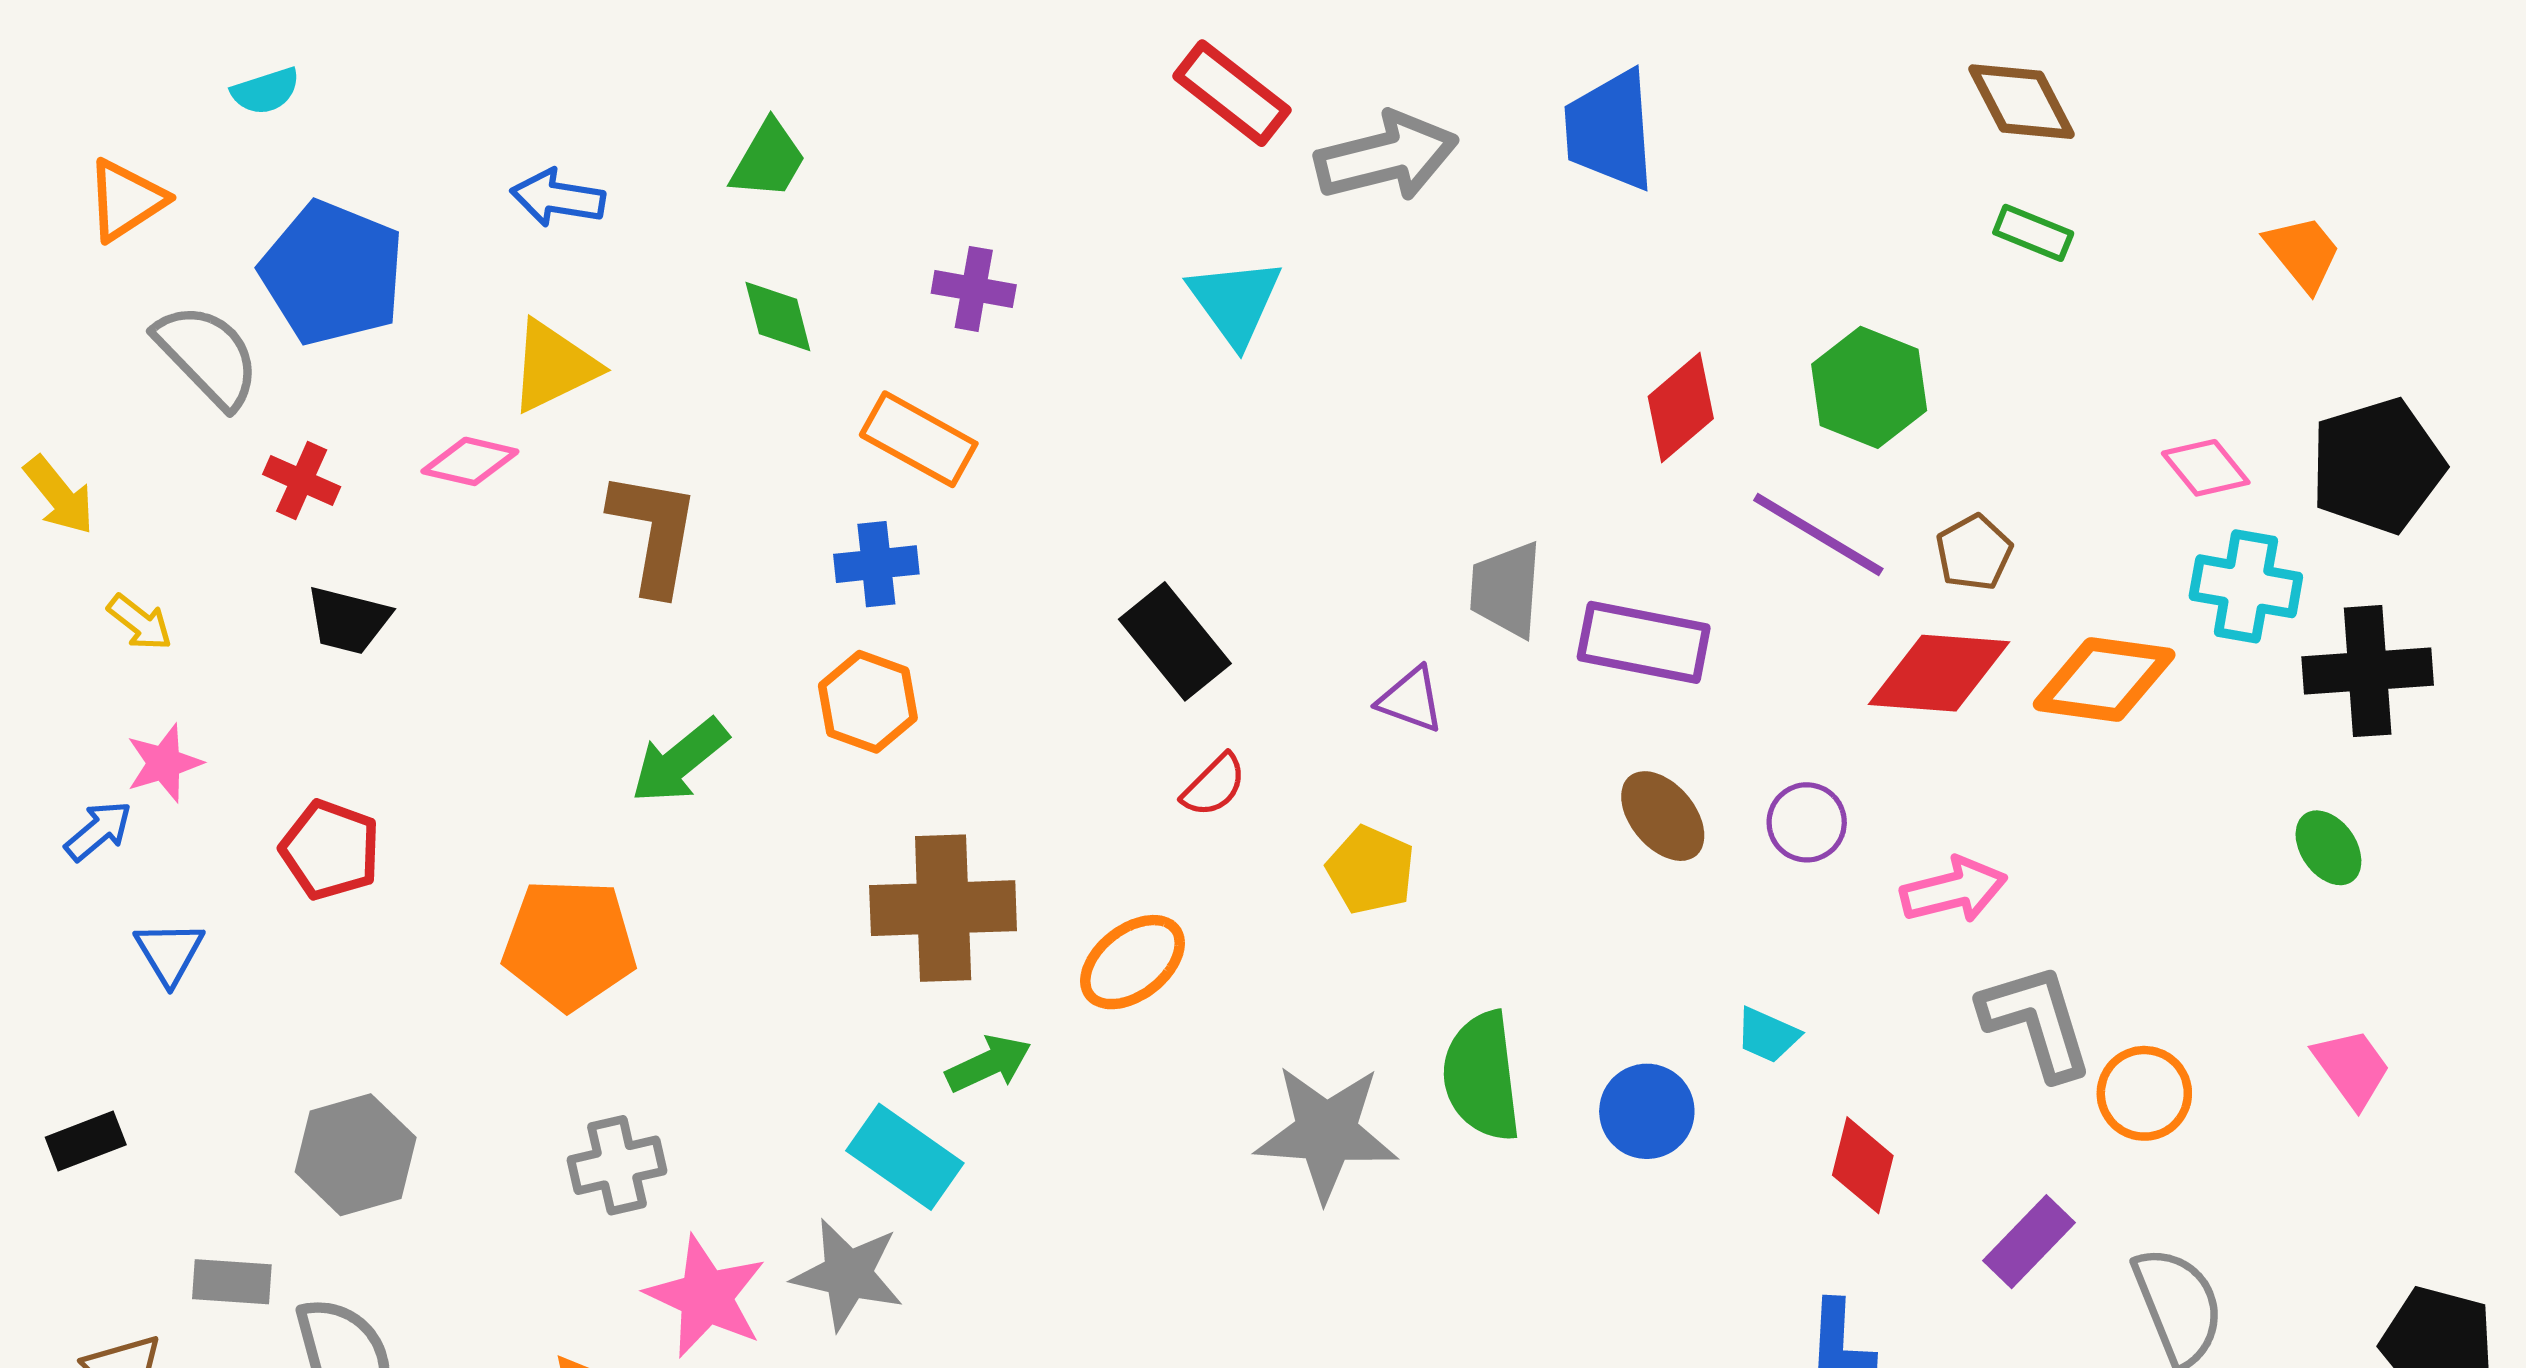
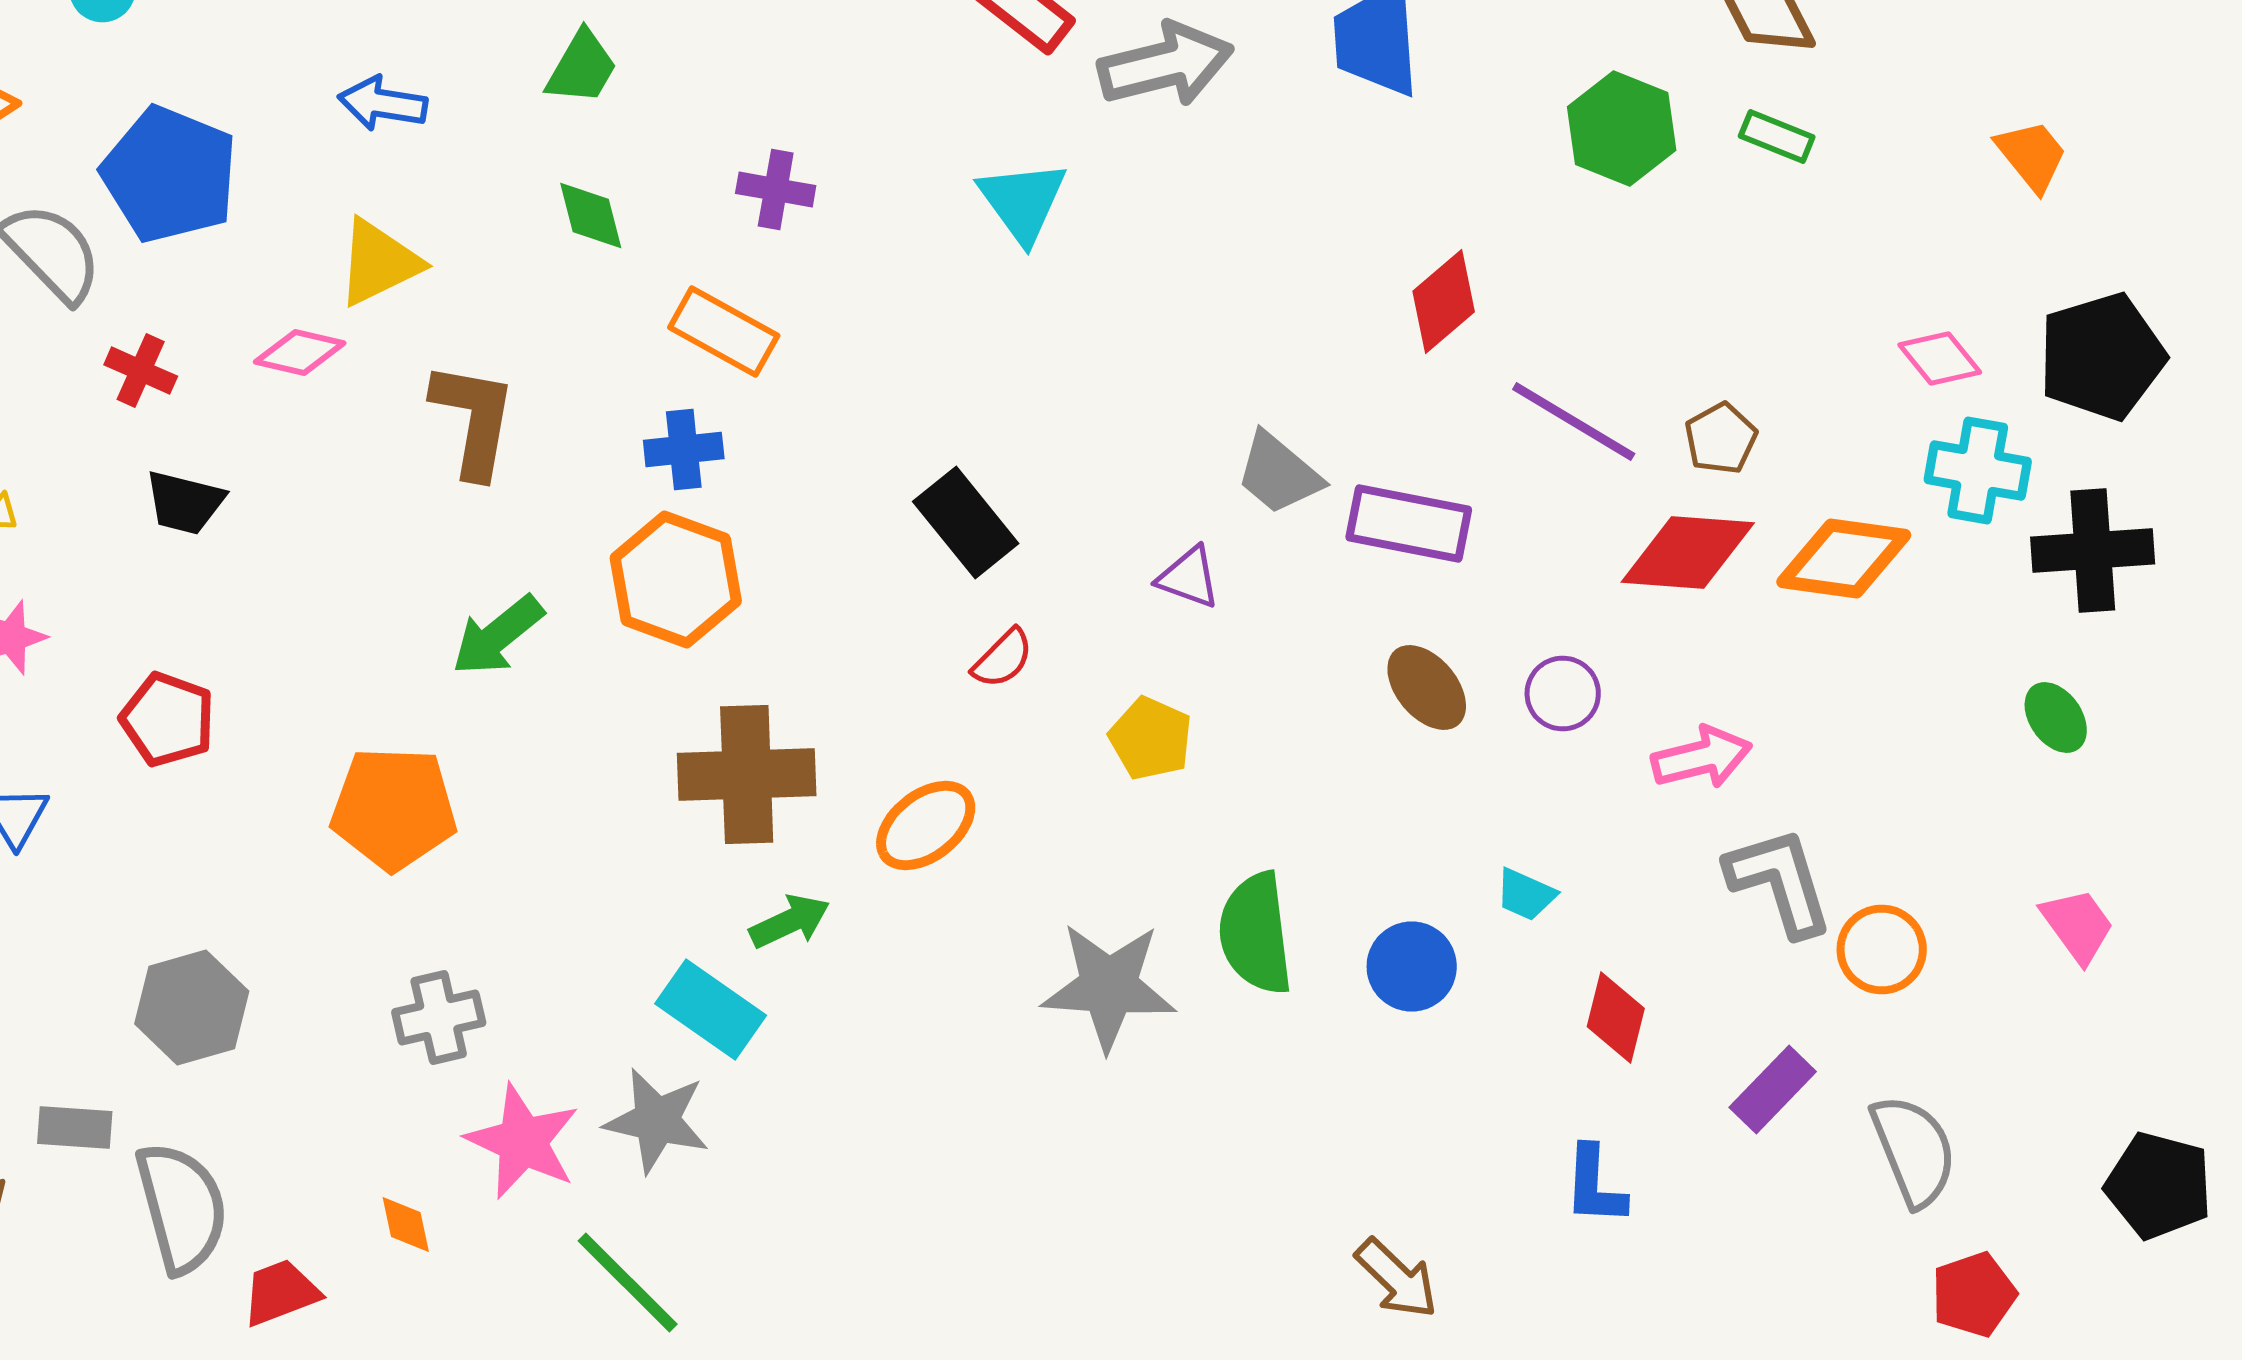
green hexagon: (1869, 387) -> (1622, 128), moved
gray trapezoid: (1506, 590) -> (1279, 474), turned -54
orange hexagon: (868, 702) -> (676, 580), size x1.4

